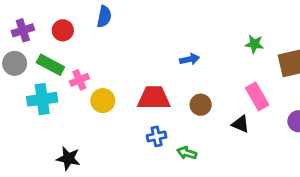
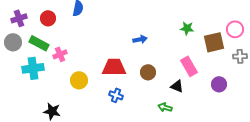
yellow circle: (103, 101) -> (79, 80), moved
blue cross: (157, 136) -> (116, 95), turned 32
green arrow: (187, 153) -> (165, 107), moved

